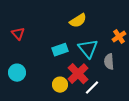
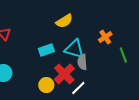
cyan triangle: (88, 49) -> (74, 49), turned -35
gray semicircle: (109, 62) -> (82, 62), moved

